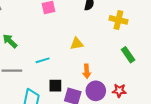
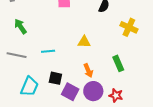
green rectangle: (128, 55) -> (118, 63), moved
orange arrow: (87, 71) -> (88, 70), turned -32

